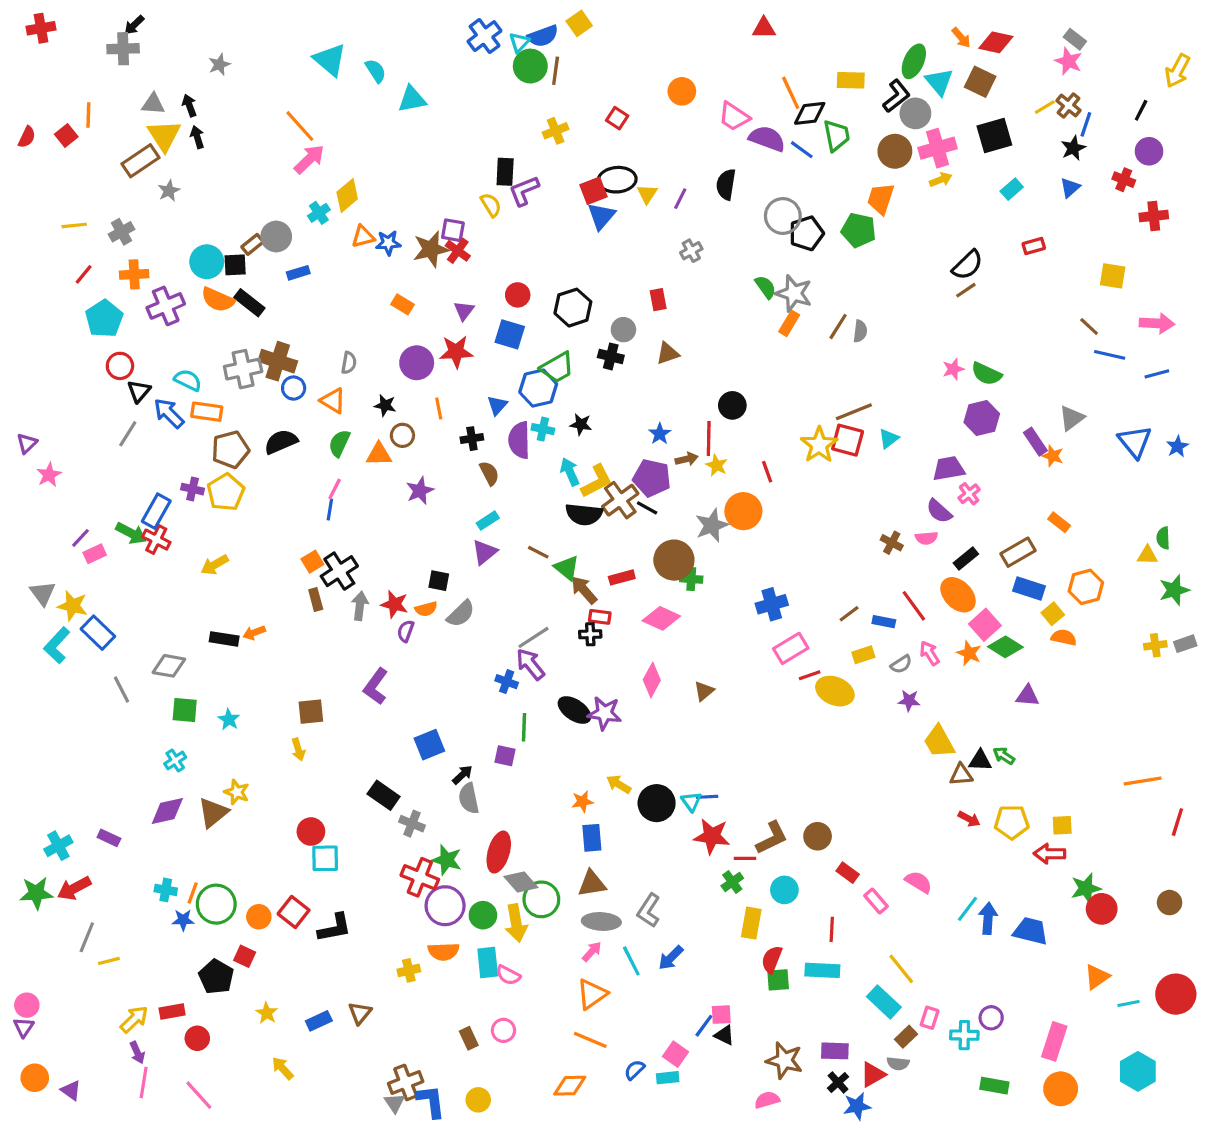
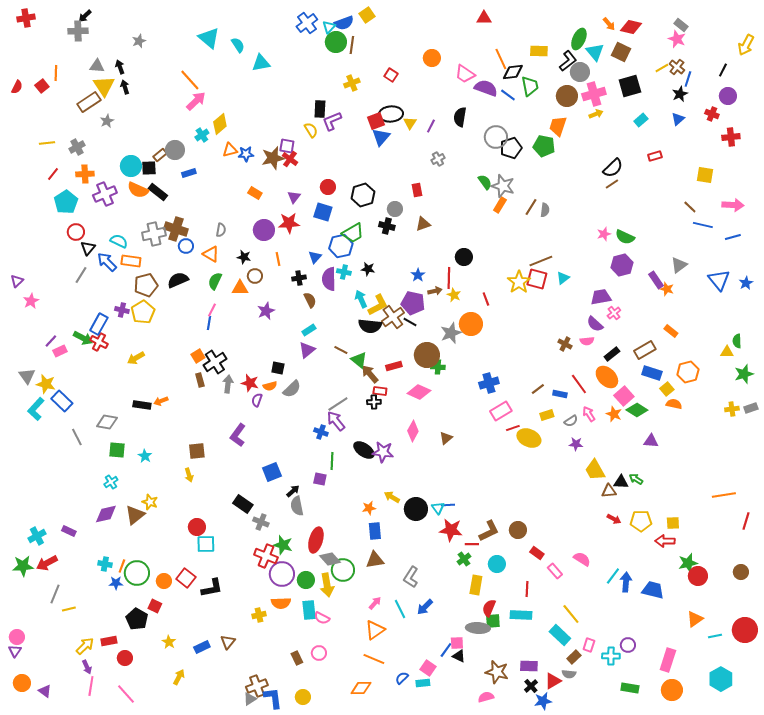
gray ellipse: (601, 921) -> (478, 628), moved
yellow arrow: (283, 1068) -> (179, 677), turned 70
gray triangle: (395, 1103) -> (250, 699), turned 32

